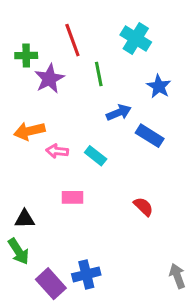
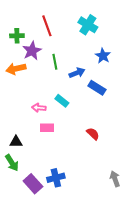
green line: (99, 74) -> (55, 62), moved
orange arrow: (29, 131) -> (16, 69), moved
pink arrow: (57, 151) -> (39, 108), moved

